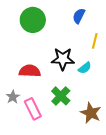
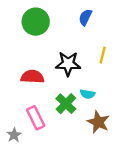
yellow line: (95, 41) -> (103, 55), moved
cyan semicircle: (85, 68) -> (87, 94), moved, turned 48
gray star: (13, 97) -> (14, 135), moved

